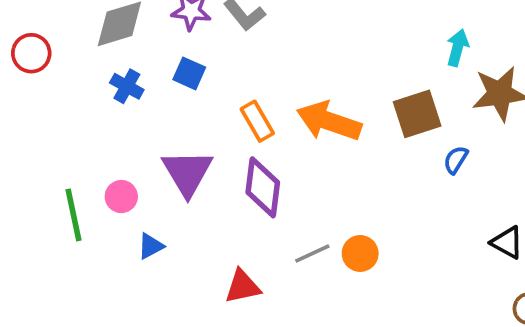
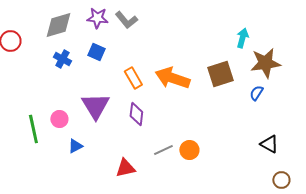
blue semicircle: (456, 160) -> (256, 93), moved
purple diamond: (263, 187) -> (136, 114), size x0.7

